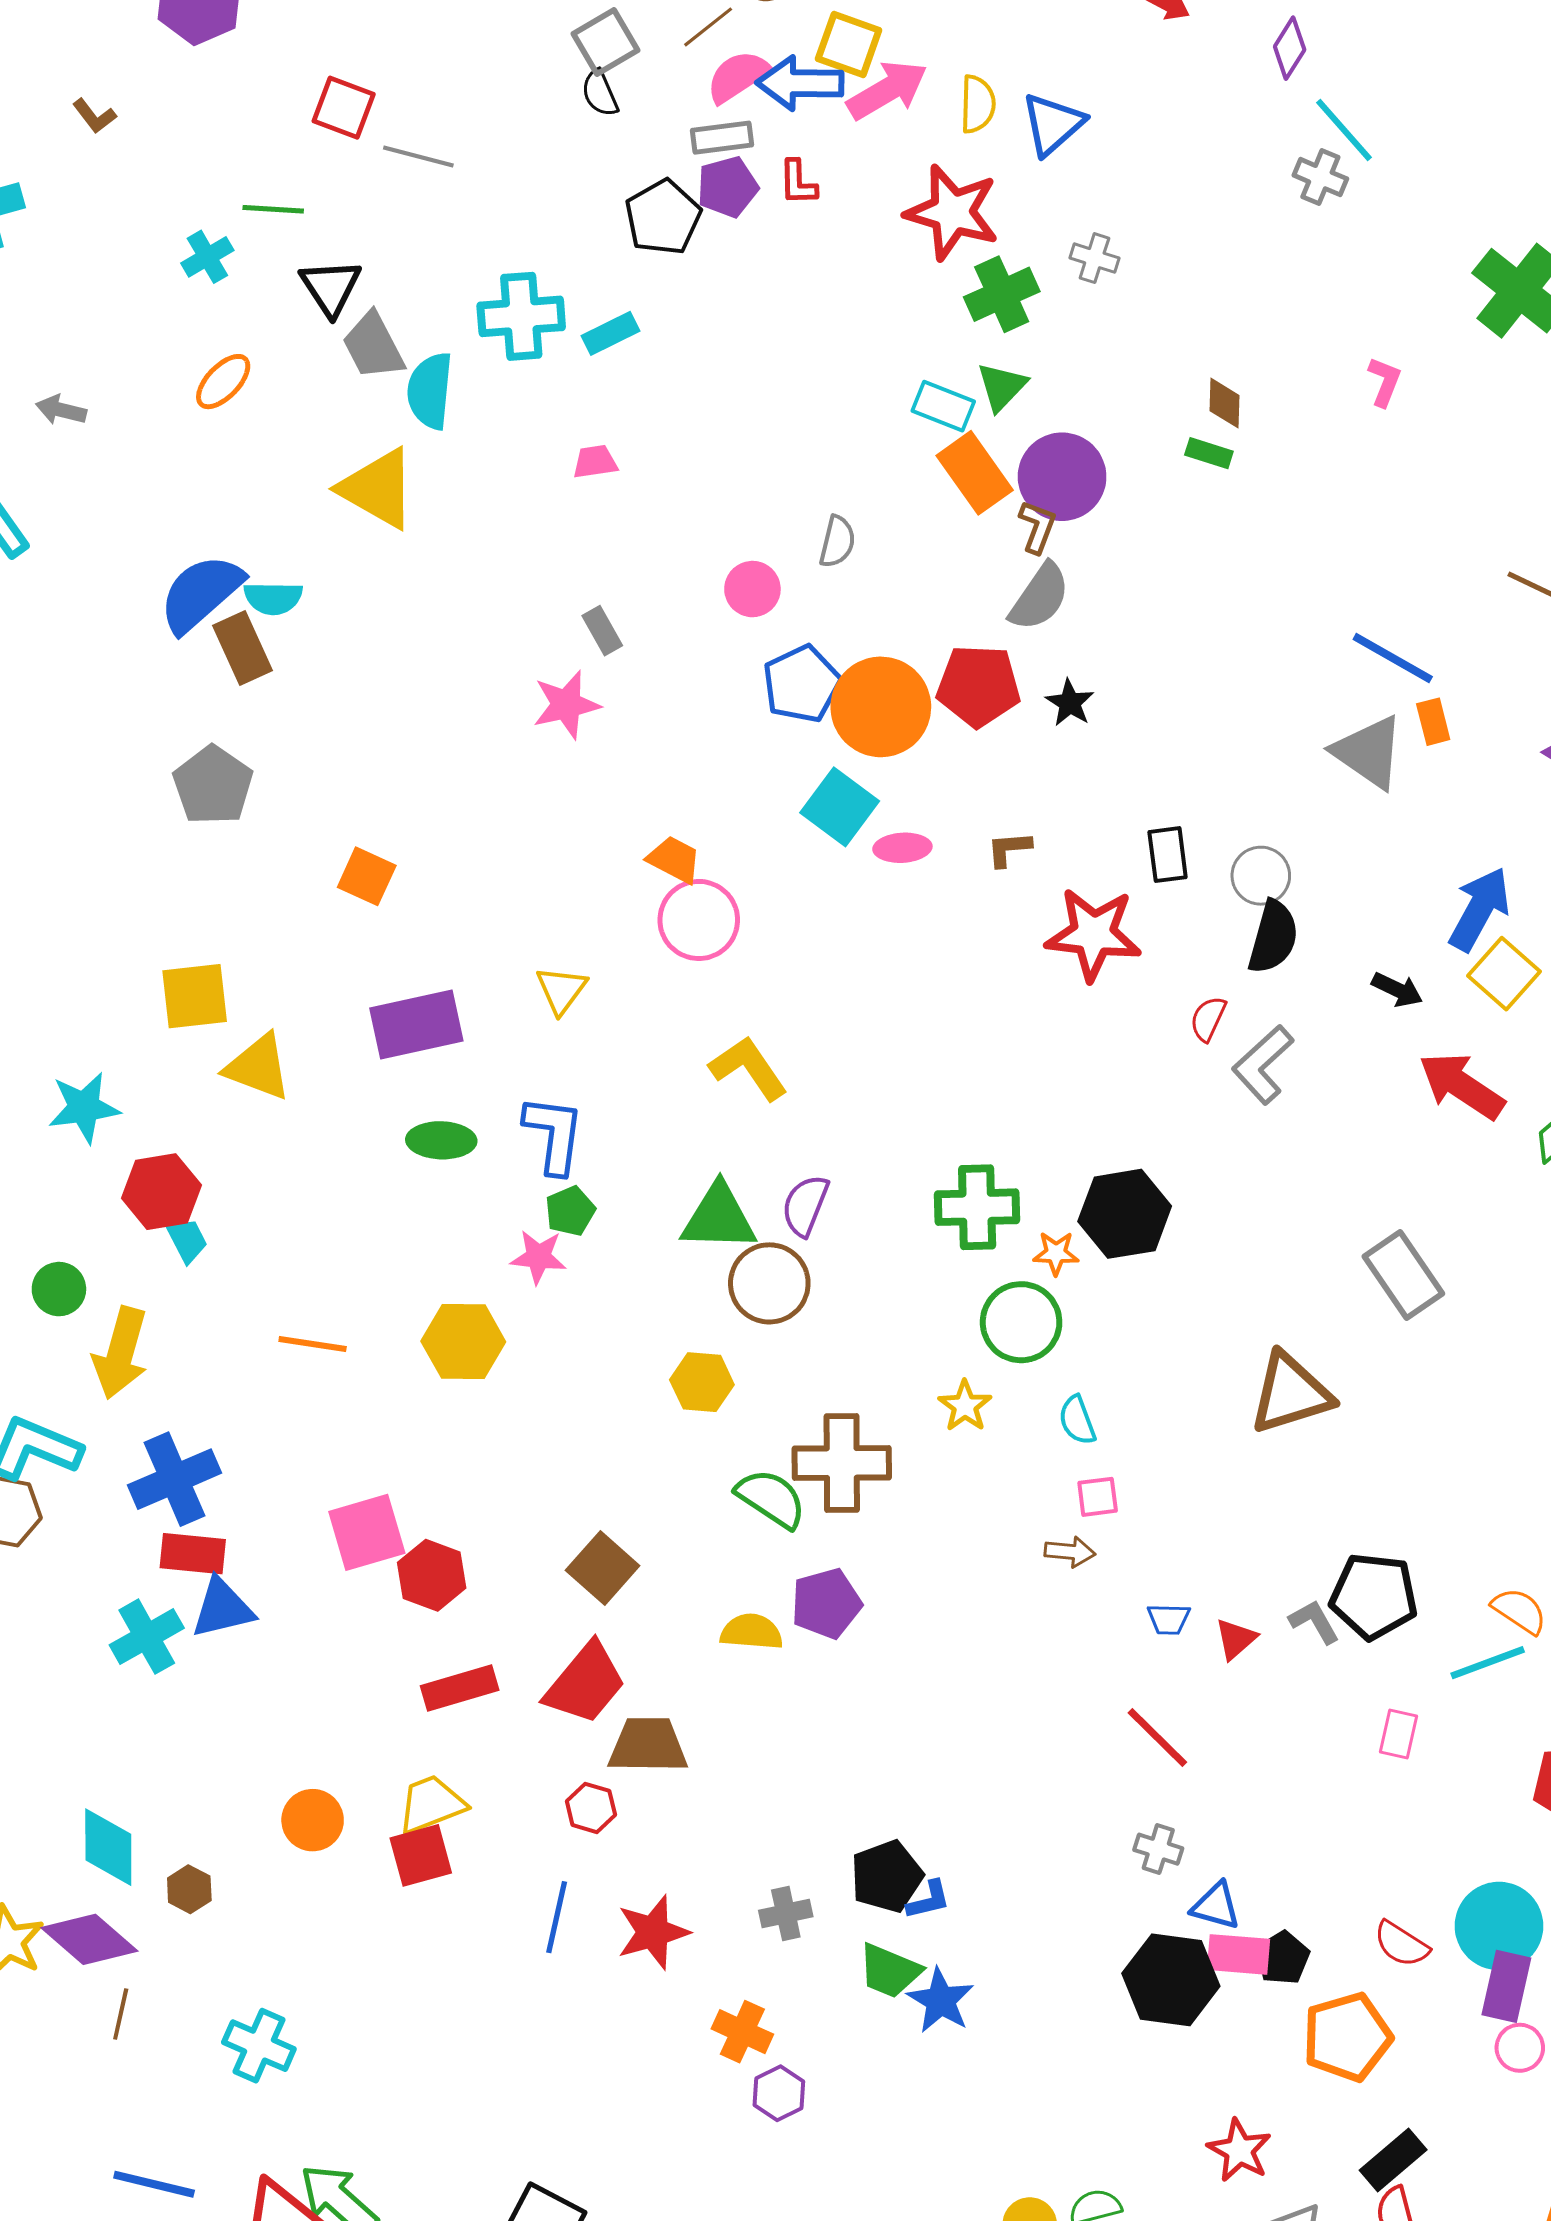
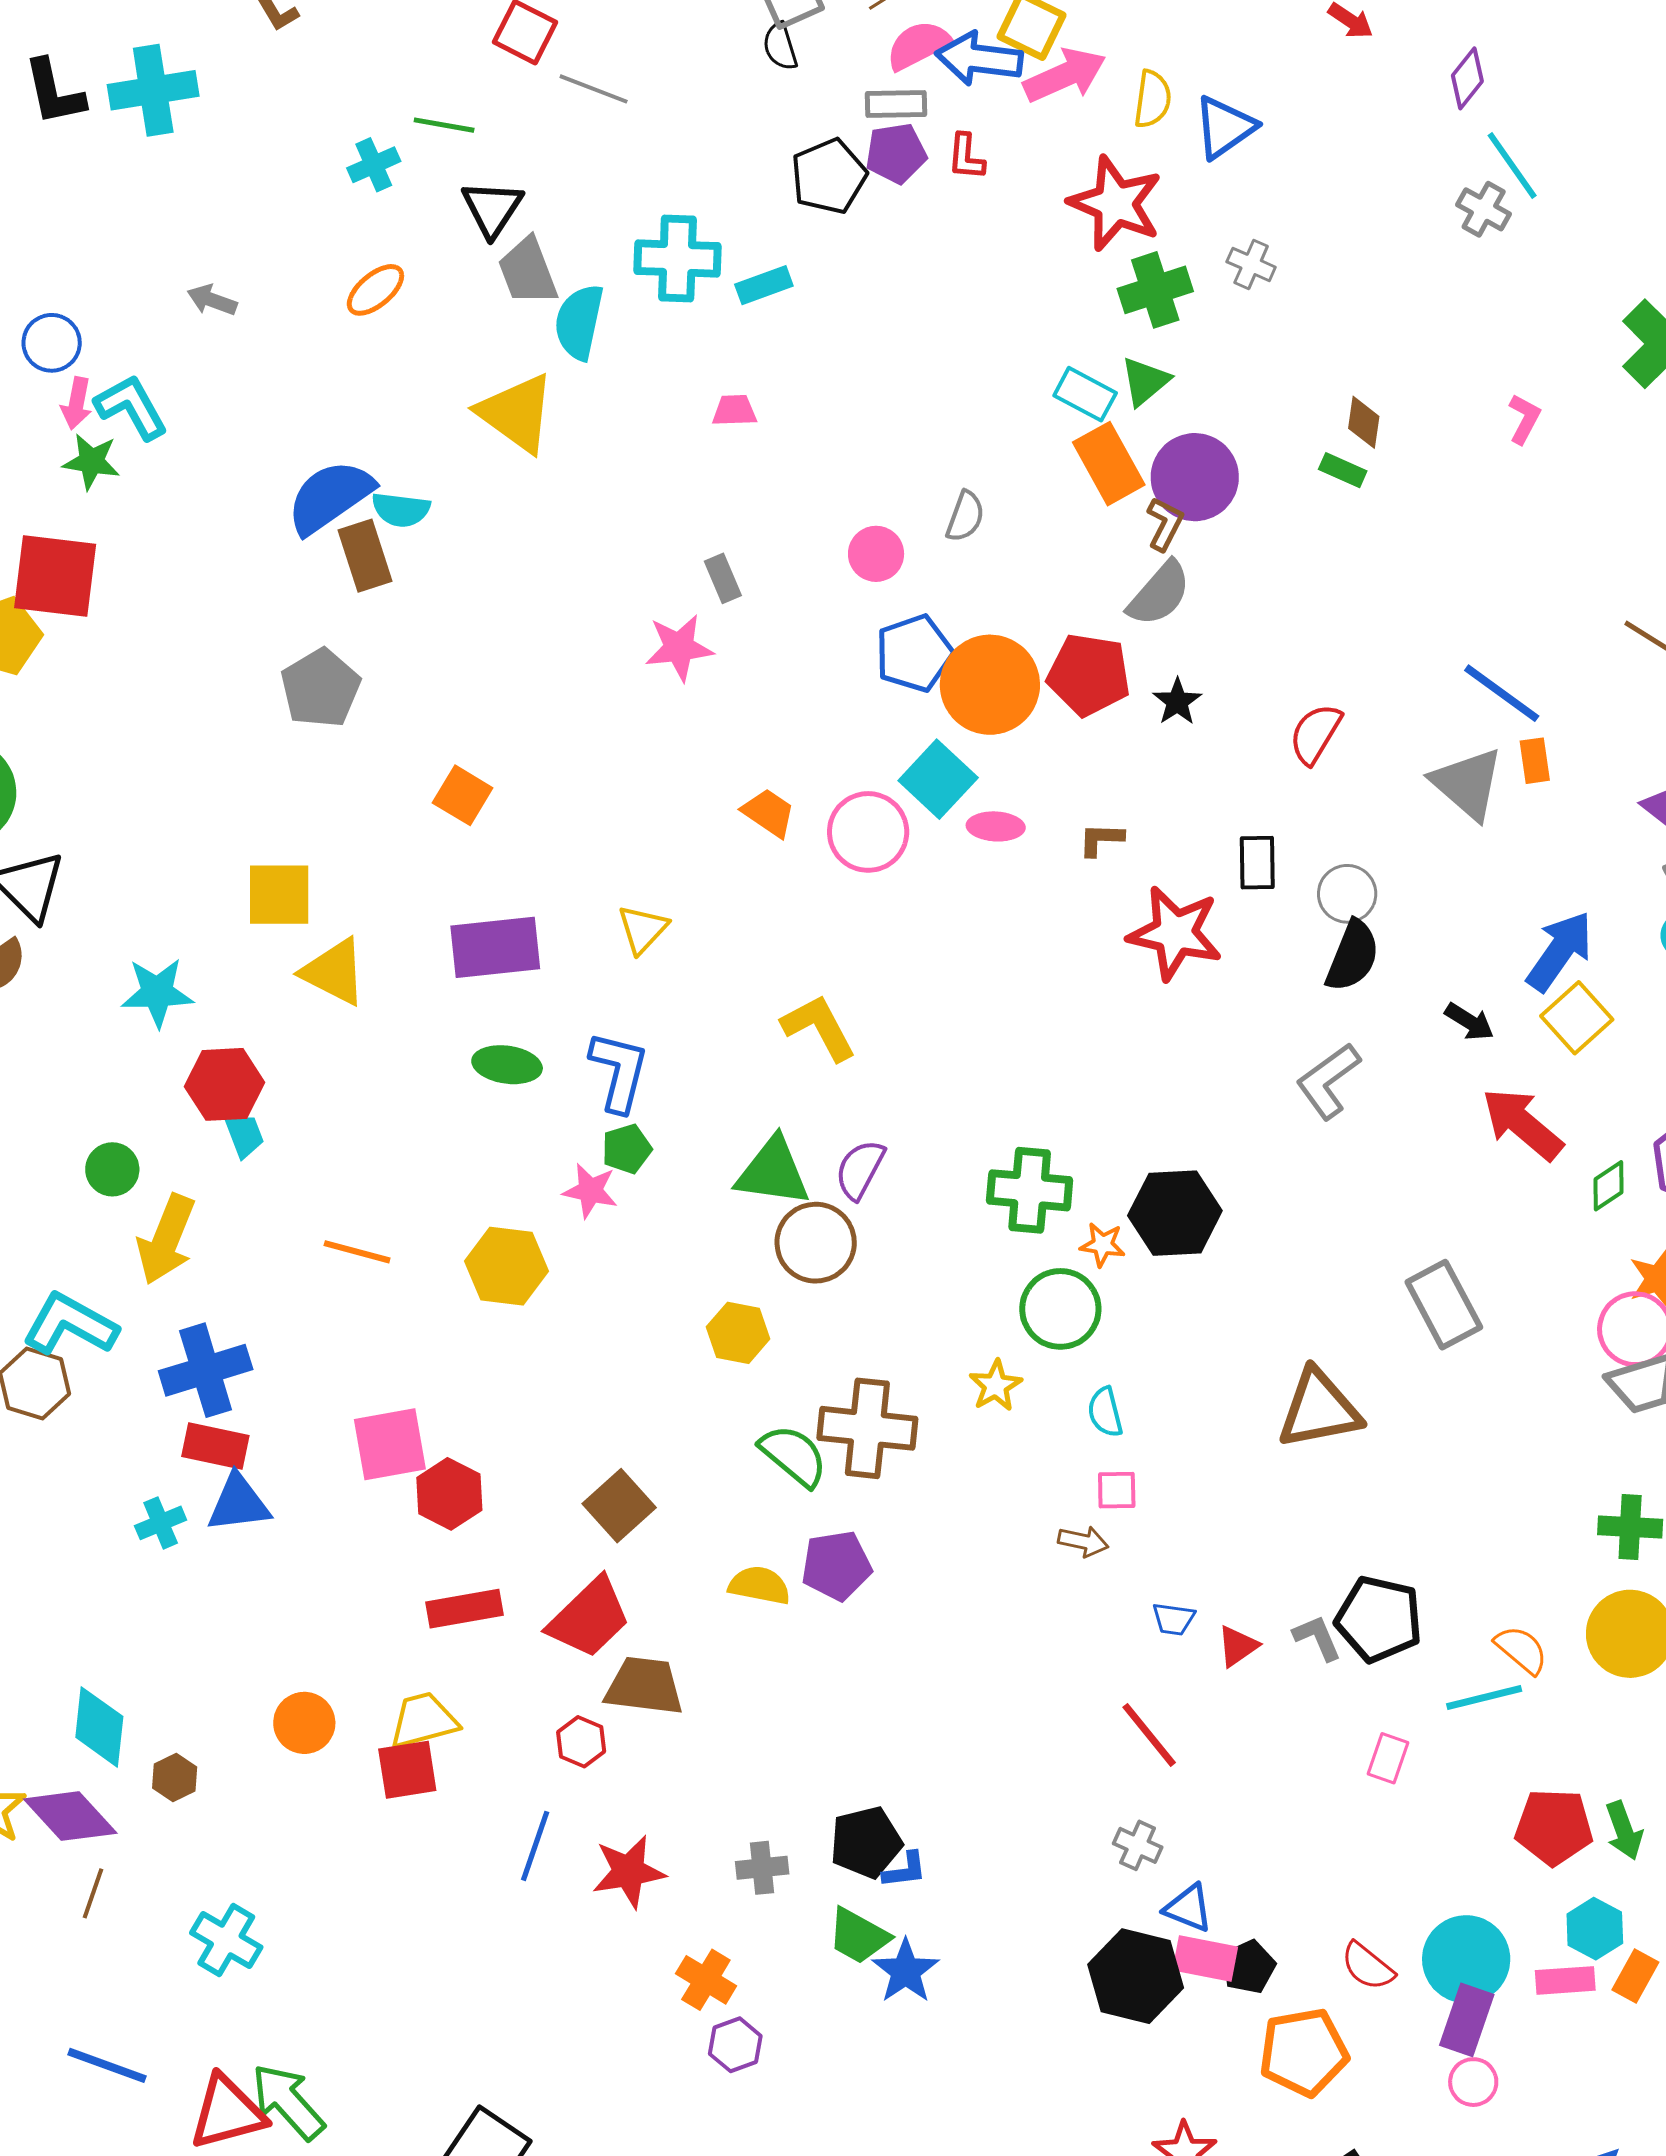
pink circle: (699, 920) -> (868, 832), moved
red semicircle: (1208, 1019) -> (1315, 734), moved, size x1.4
cyan cross: (147, 1637) -> (161, 1523), size x0.7

